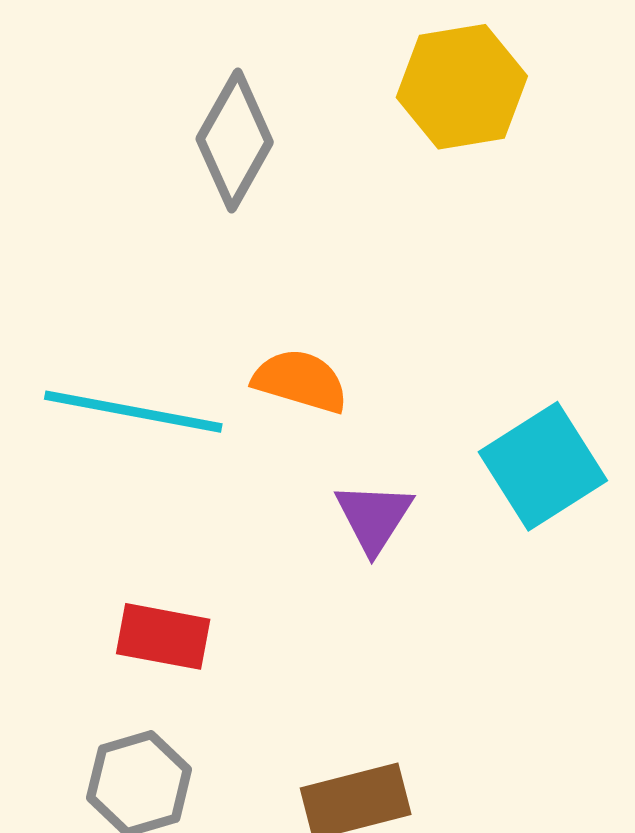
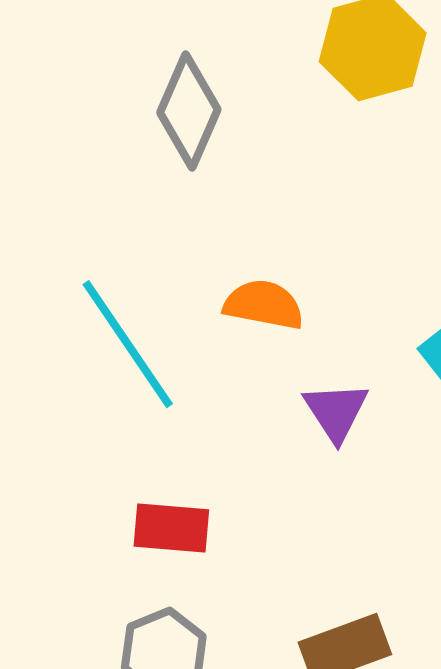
cyan line: (133, 412) -> (128, 344), turned 51

